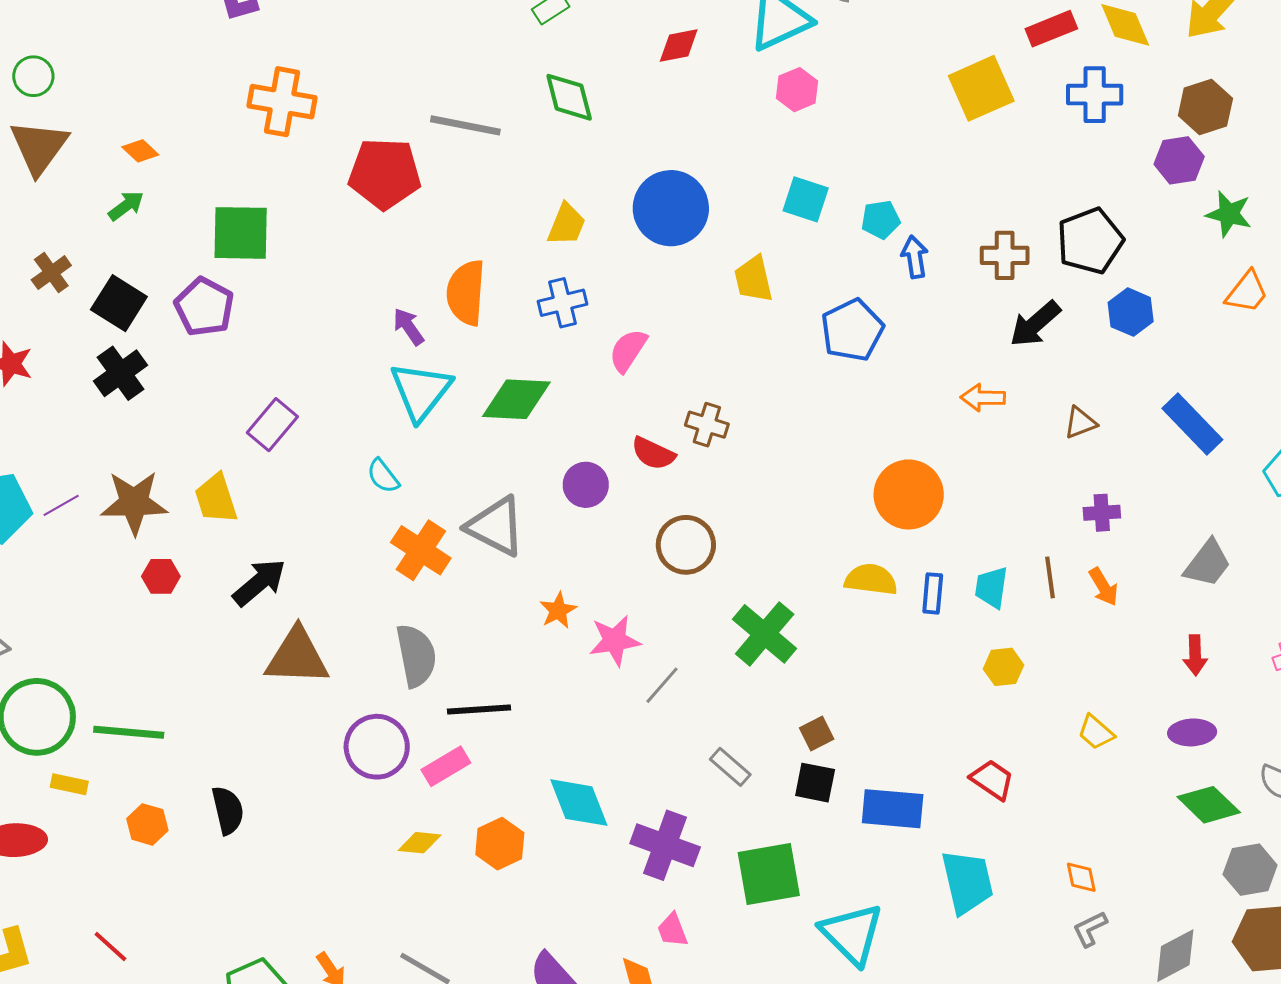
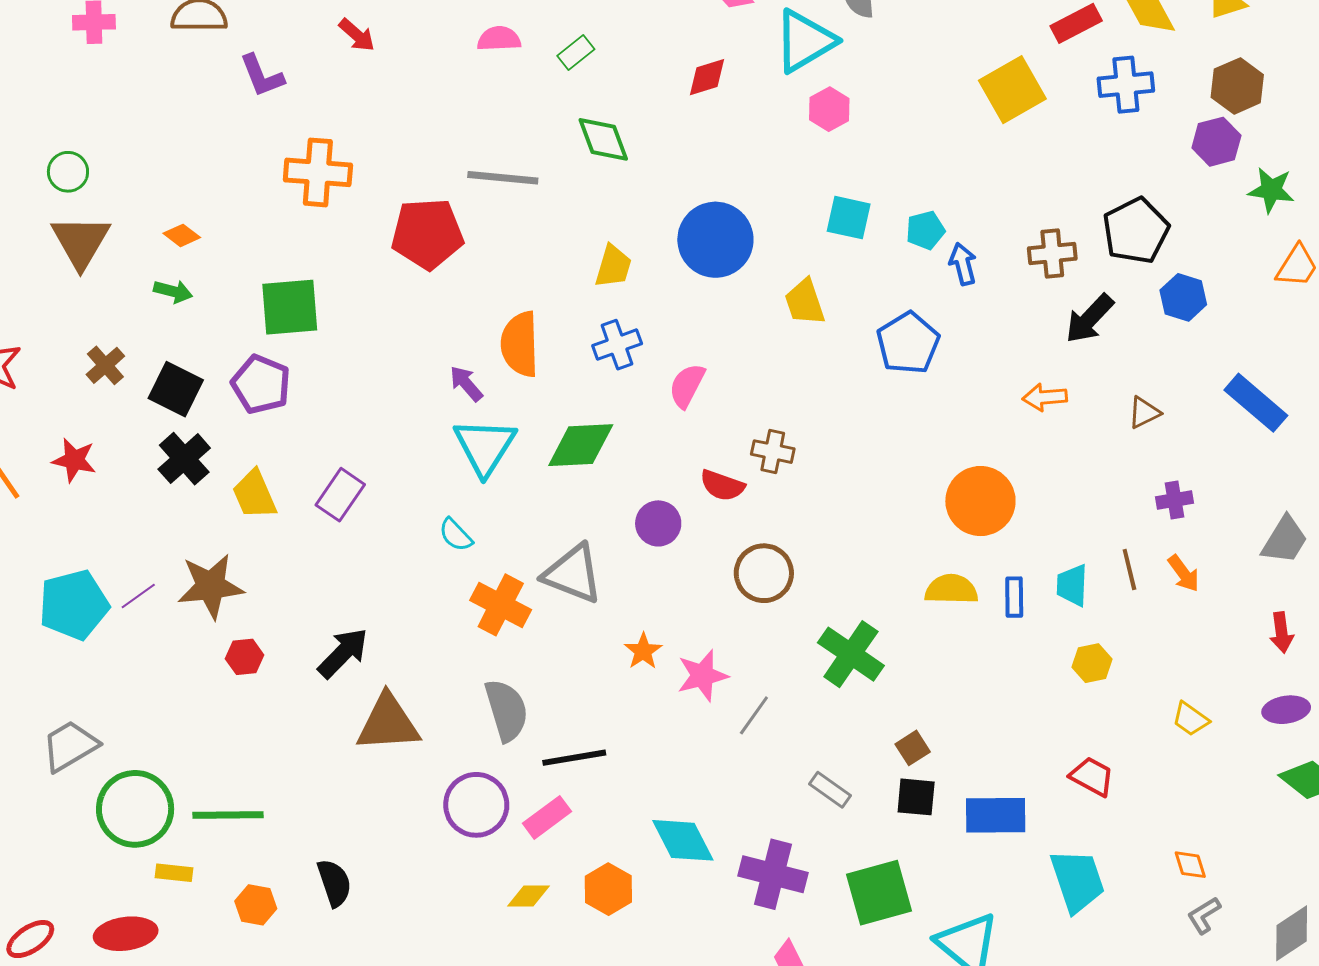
green arrow: (126, 206) -> (173, 291), turned 57
yellow trapezoid: (216, 499) -> (254, 495), moved

